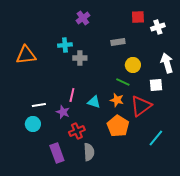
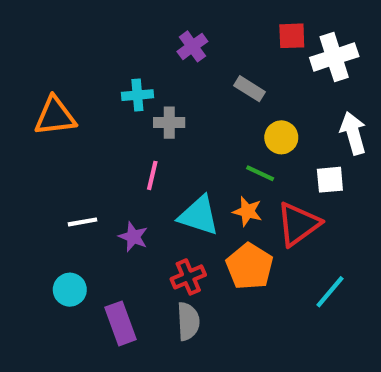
purple cross: (83, 18) -> (192, 46), moved
white cross: (158, 27) -> (334, 57), size x1.5
gray rectangle: (118, 42) -> (250, 89), turned 40
pink line: (72, 95) -> (152, 175), moved
cyan triangle: (94, 102) -> (199, 216), size x1.5
cyan circle: (33, 124) -> (70, 290), moved
red cross: (77, 131) -> (188, 277), moved

